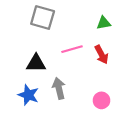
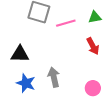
pink line: (72, 49) -> (66, 23), moved
black triangle: (36, 63) -> (20, 54), moved

